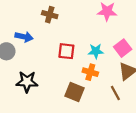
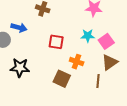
cyan star: (96, 51) -> (88, 36), moved
brown line: (115, 93) -> (98, 81), turned 32

